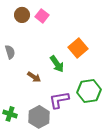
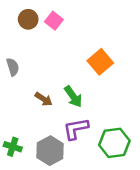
green arrow: (57, 64) -> (73, 97), moved
green hexagon: (89, 91) -> (114, 143), moved

